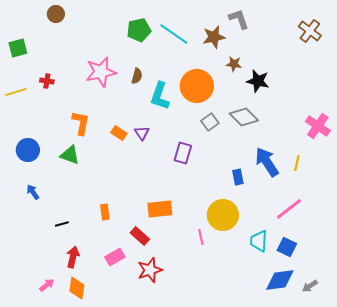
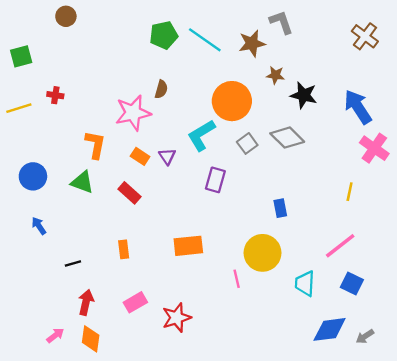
pink star: (101, 72) -> (133, 113), moved
cyan L-shape: (160, 96) -> (201, 135), moved, turned 40
blue arrow: (267, 162) -> (358, 107), moved
red rectangle: (140, 236) -> (129, 193), moved
blue square: (287, 247) -> (352, 283), moved

